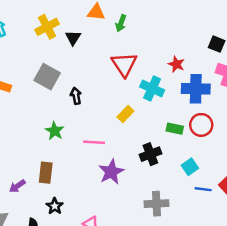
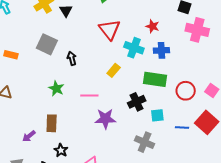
blue cross: (196, 89) -> (161, 50), moved, size x0.7
red circle: (201, 125) -> (186, 91), moved
green rectangle: (175, 129) -> (155, 79), size x1.6
cyan square: (190, 167) -> (157, 115), moved, turned 32
purple star: (111, 172) -> (105, 119), turned 30
gray cross: (157, 204) -> (145, 142), turned 30

